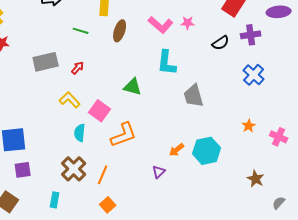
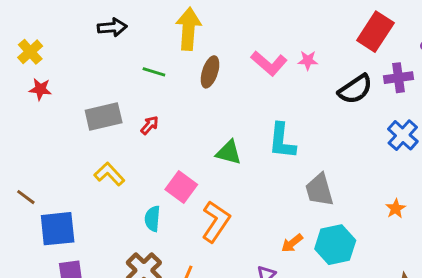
black semicircle: (221, 43) -> (355, 89), size x1.4
cyan L-shape: (167, 63) -> (282, 141), moved
gray trapezoid: (194, 96) -> (319, 190), moved
yellow L-shape: (70, 100) -> (109, 174), moved
orange L-shape: (124, 135) -> (216, 222), turned -36

